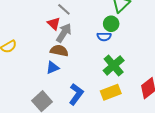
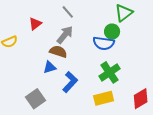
red triangle: (54, 23) -> (35, 24), moved, turned 32
blue semicircle: (104, 37) -> (104, 43), size x1.5
blue L-shape: (76, 94) -> (70, 82), moved

